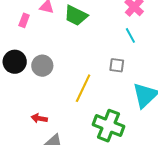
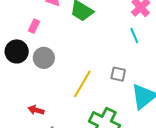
pink rectangle: (24, 20) -> (34, 26), moved
gray square: (117, 65) -> (118, 74), moved

